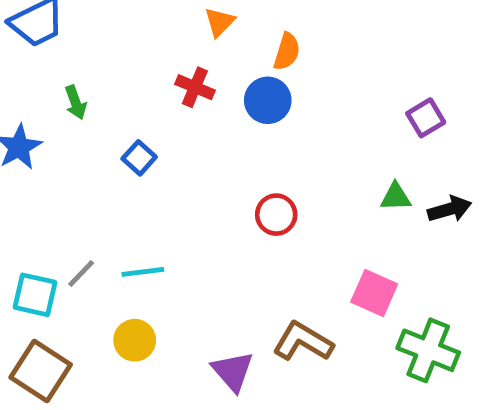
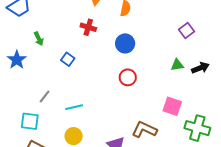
blue circle: (268, 100) -> (125, 43), moved
gray line: (81, 273) -> (45, 96), moved

